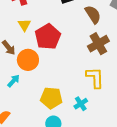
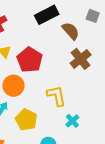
yellow L-shape: (95, 78) -> (56, 96), moved
yellow pentagon: (51, 98) -> (26, 120), moved, turned 30

